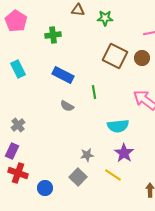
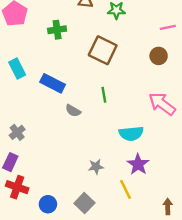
brown square: (115, 56) -> (103, 50), moved
blue rectangle: (63, 75) -> (53, 83), moved
yellow line: (113, 175) -> (126, 189), turned 30
gray square: (78, 177) -> (84, 203), moved

